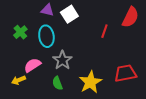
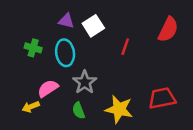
red line: (104, 31) -> (125, 47), moved
green cross: (20, 32) -> (33, 48), turned -32
yellow star: (90, 82) -> (119, 109), turned -30

